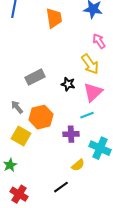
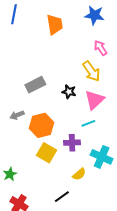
gray arrow: (17, 107) -> (17, 115), turned -72
yellow square: (21, 136) -> (47, 153), moved

